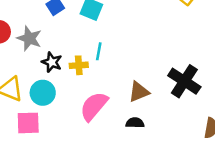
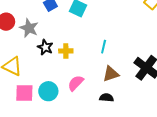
cyan line: (99, 51) -> (104, 47), moved
cyan circle: (43, 93) -> (48, 91), moved
pink semicircle: (94, 106) -> (76, 83), size x0.7

